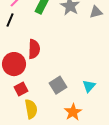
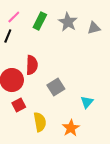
gray square: (58, 85) -> (56, 87), moved
yellow semicircle: (31, 109) -> (40, 122), moved

